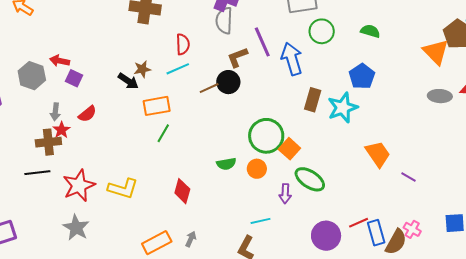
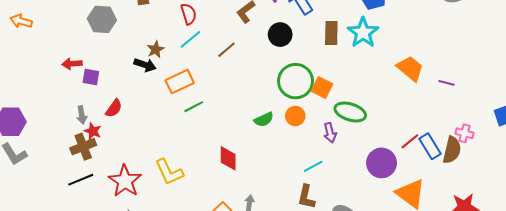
gray hexagon: (32, 76) -> (102, 19), moved
black circle: (228, 82) -> (280, 35), moved
green line: (163, 133) -> (194, 107), turned 48
yellow L-shape: (123, 189) -> (169, 172), turned 64

